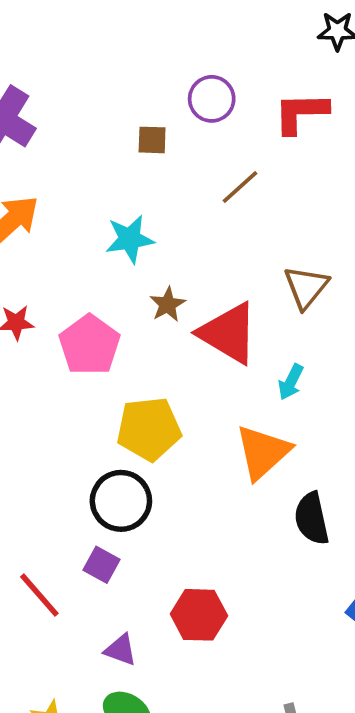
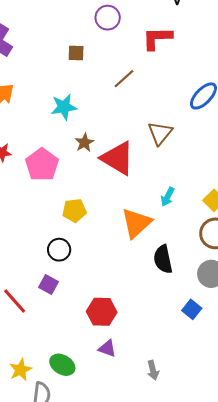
purple circle: (212, 99) -> (108, 18), moved
cyan arrow: (291, 382) -> (168, 197), moved
yellow pentagon: (149, 429) -> (74, 210), size x0.7
black circle: (121, 501) -> (59, 250), size x0.7
purple triangle: (121, 650) -> (107, 348), moved

